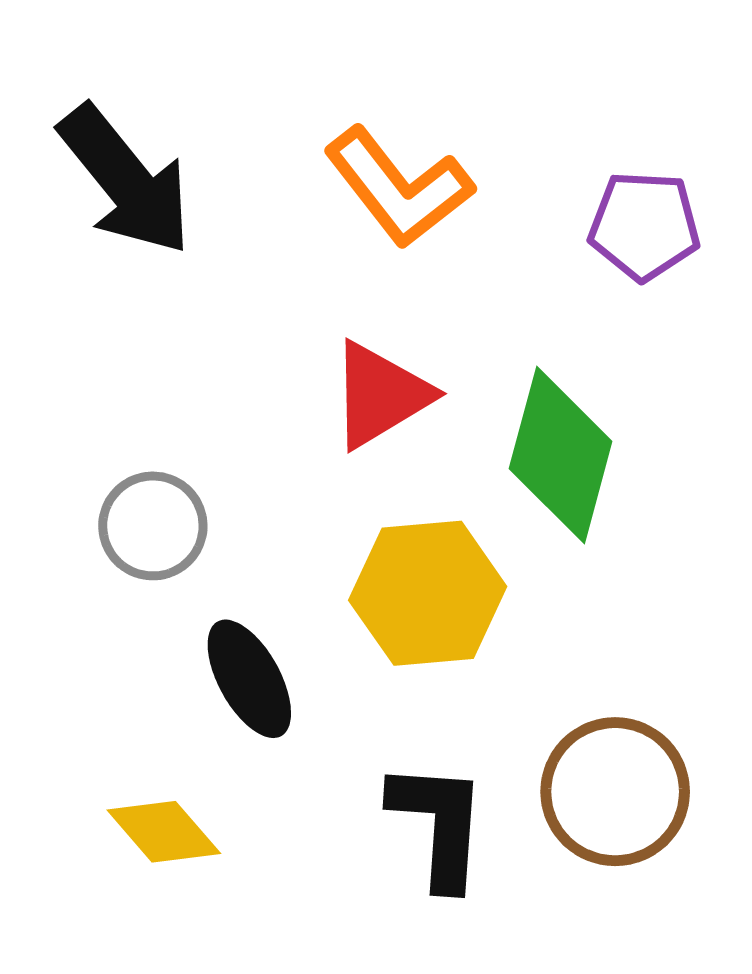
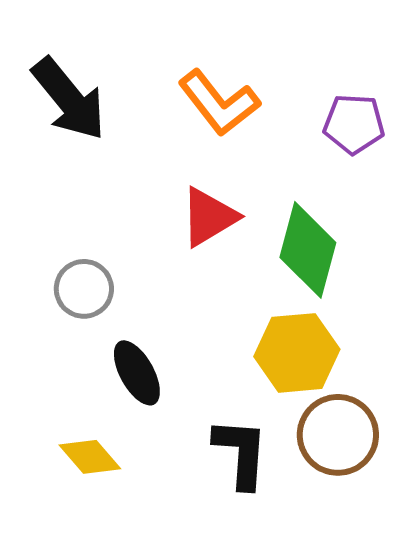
yellow hexagon: (428, 593) -> (297, 353), moved

